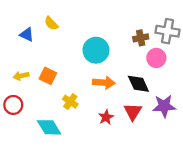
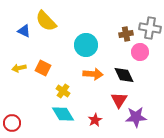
yellow semicircle: (51, 23) -> (46, 21), size x1.6
red circle: (13, 105) -> (12, 123), moved
purple star: (164, 106) -> (136, 117), moved
red star: (106, 117) -> (95, 120), moved
cyan diamond: (49, 127) -> (63, 114), moved

